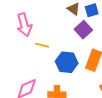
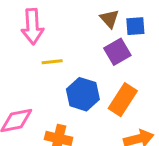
yellow line: (42, 45) -> (52, 62), turned -32

